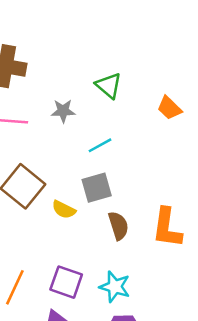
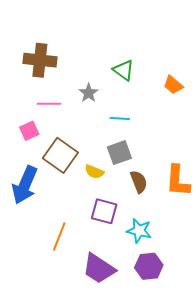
gray star: (63, 111) -> (89, 93), turned -30
cyan line: (100, 145) -> (120, 118), turned 36
purple square: (66, 282) -> (104, 211), moved

